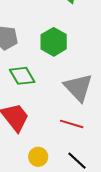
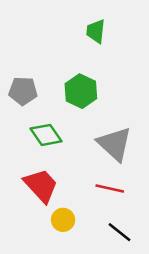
yellow circle: (38, 157) -> (63, 220), moved

